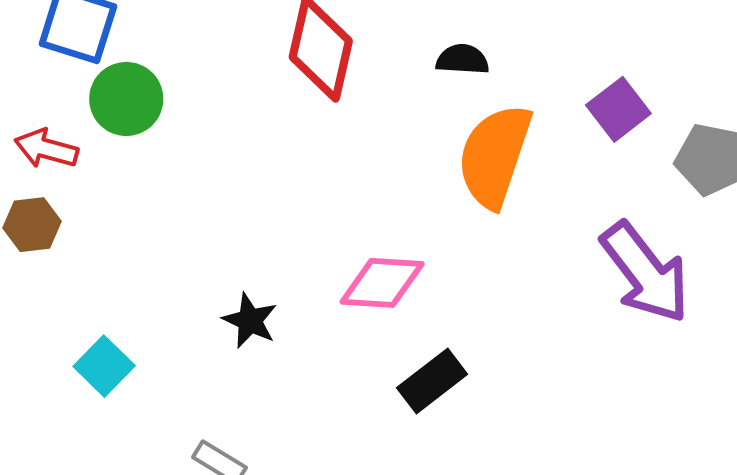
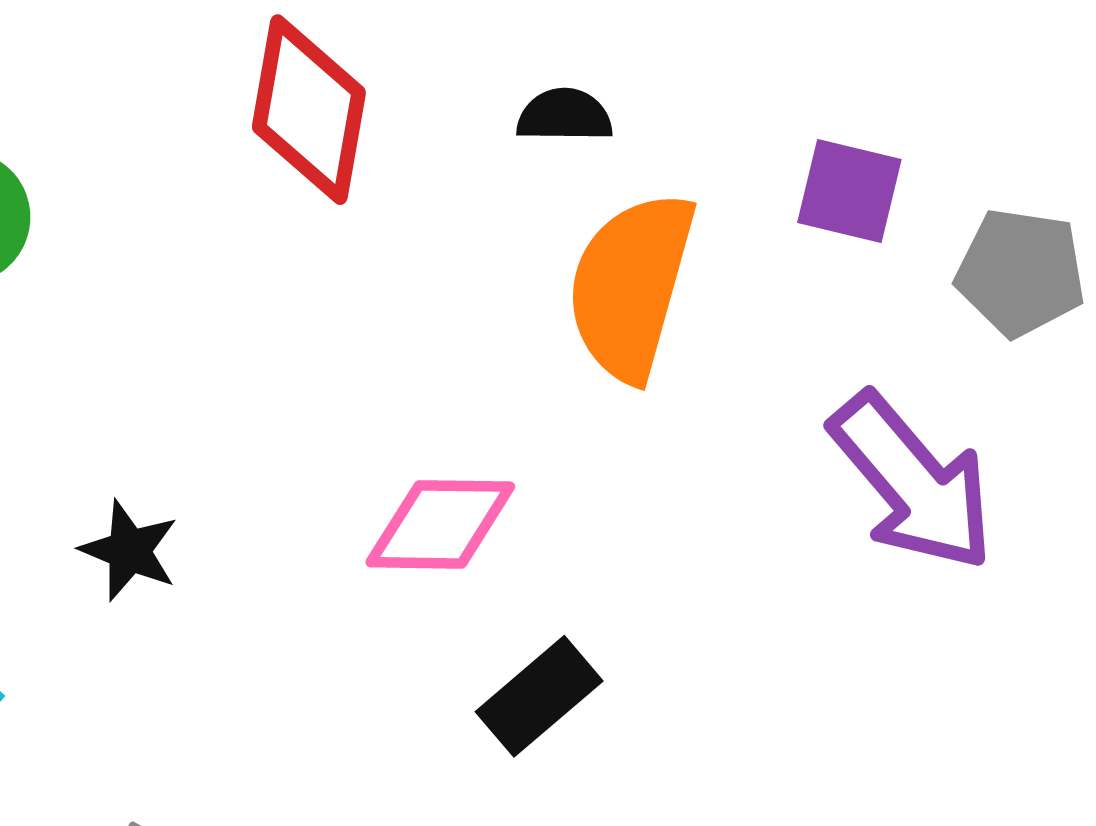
purple square: (618, 109) -> (849, 191), turned -36
black star: (250, 321) -> (129, 551), moved

